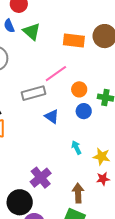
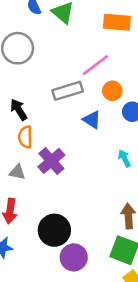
orange circle: (79, 89) -> (112, 91), moved
purple cross: (41, 178) -> (51, 161), moved

